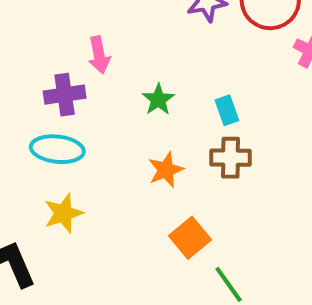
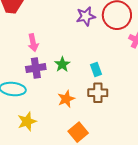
purple cross: (65, 95) -> (36, 68), moved
yellow star: (63, 213) -> (27, 121), moved

